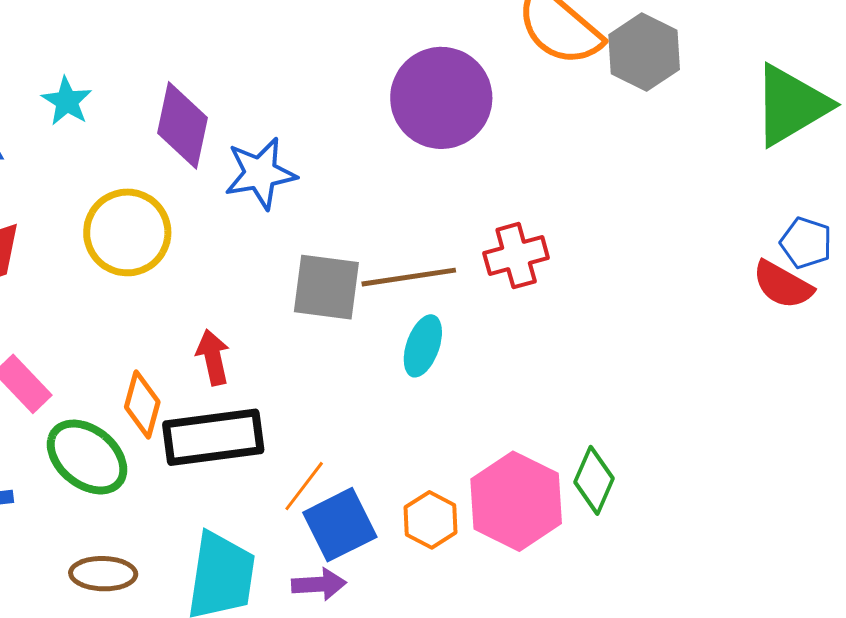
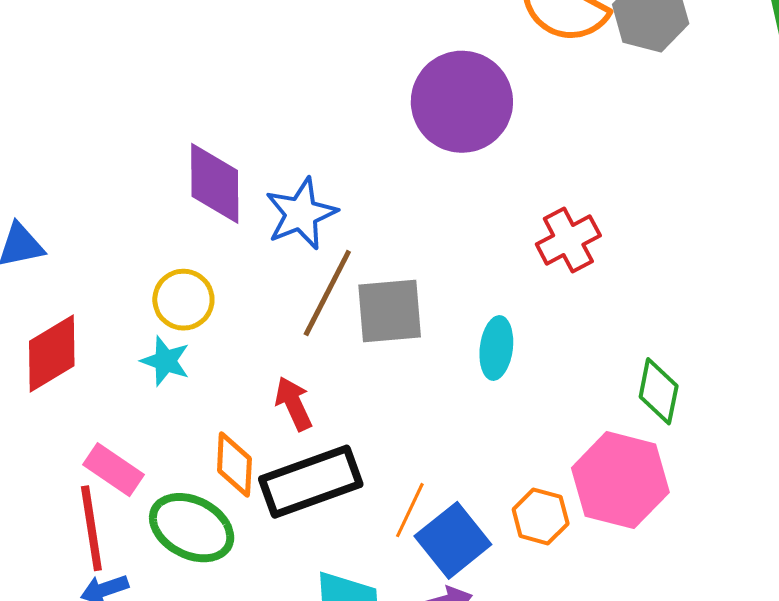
cyan star: (67, 101) -> (165, 361), moved
yellow circle: (127, 232) -> (183, 300), size x0.7
brown line: (409, 277) -> (327, 293), moved, turned -42
green diamond: (594, 480) -> (659, 391), moved

